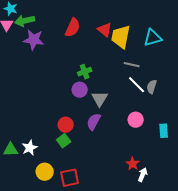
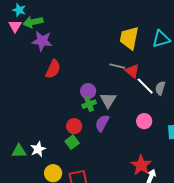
red semicircle: (73, 28) -> (53, 69), moved
red triangle: (105, 30) -> (132, 71), moved
gray line: (132, 65) -> (117, 66), moved
green cross: (85, 72) -> (89, 104), moved
red star: (133, 164) -> (141, 165), size x1.5

